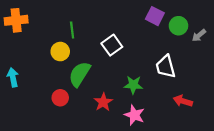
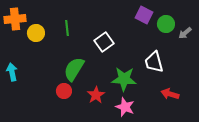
yellow circle: (60, 52) -> (36, 33), moved
green star: (133, 85) -> (124, 79), size x1.4
red circle: (60, 98) -> (64, 91), moved

